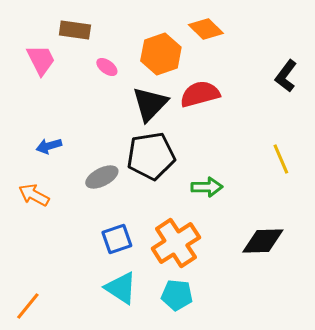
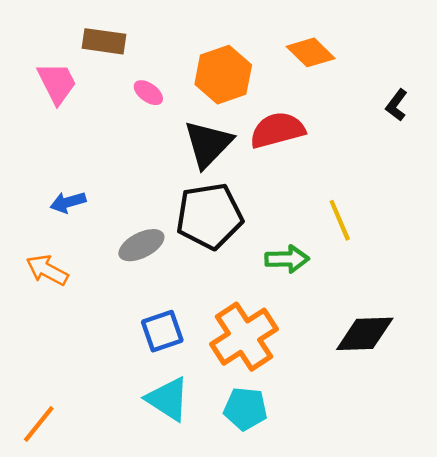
orange diamond: (206, 29) -> (311, 52), moved
black L-shape: (286, 76) -> (397, 105), size x0.7
yellow line: (281, 159) -> (340, 220), moved

